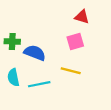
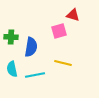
pink square: (75, 42) -> (59, 31), moved
blue semicircle: (35, 53) -> (31, 47), turned 78

